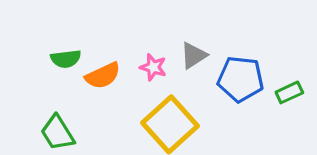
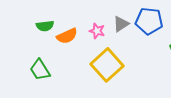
blue pentagon: (241, 79) -> (149, 21), moved

